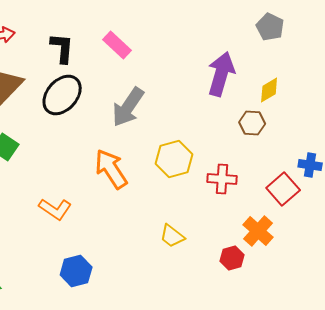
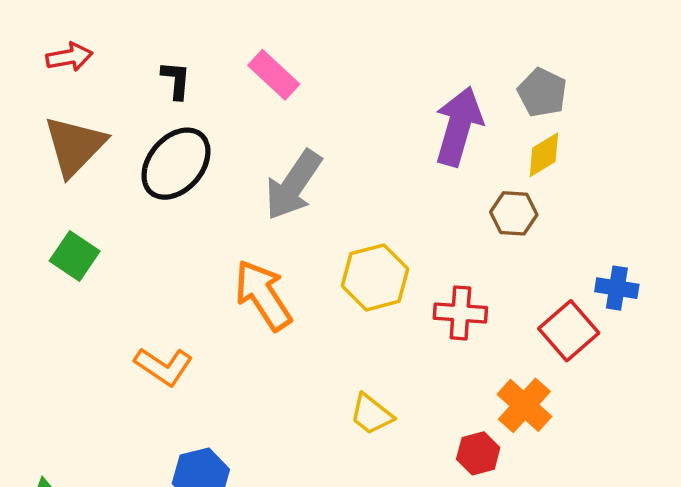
gray pentagon: (270, 27) -> (542, 93), moved
black L-shape: (62, 48) -> (176, 80), size x0.7

